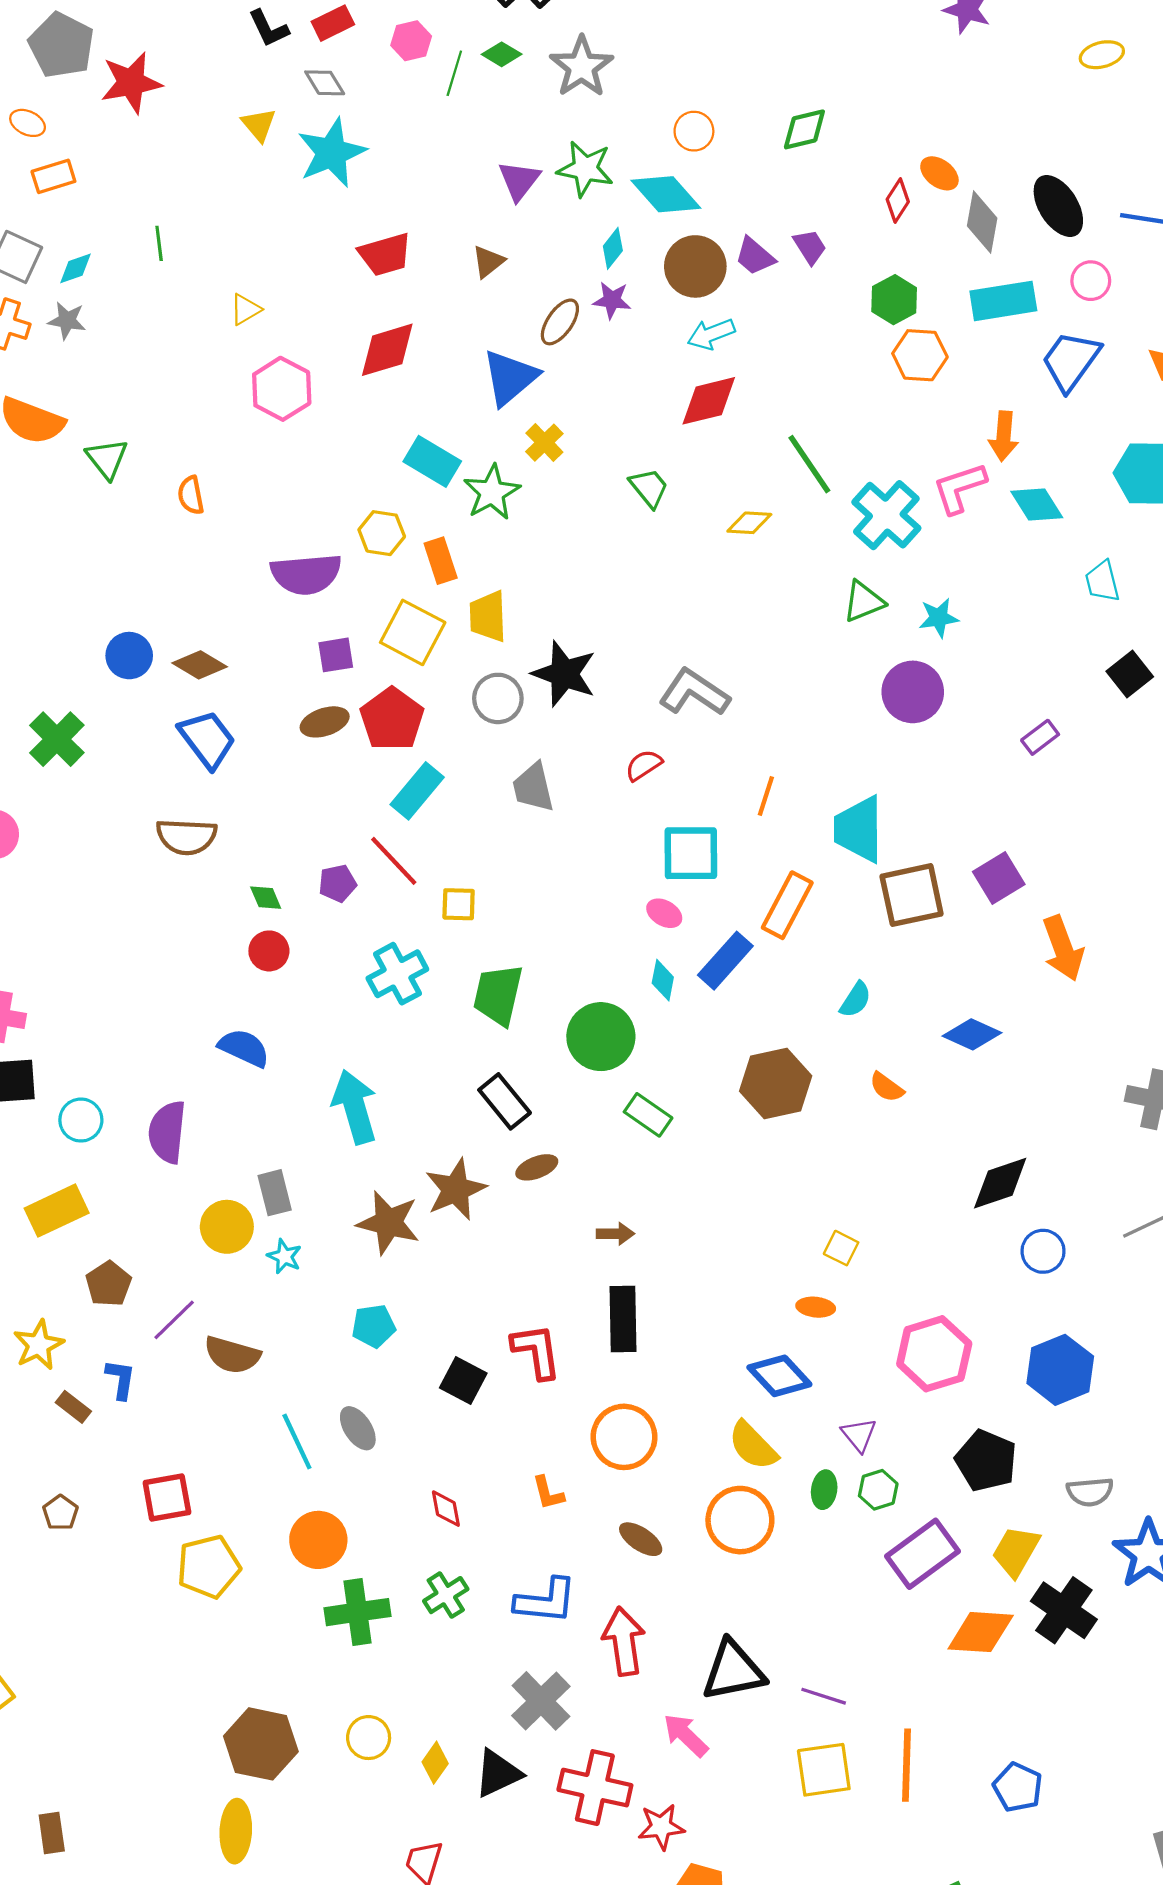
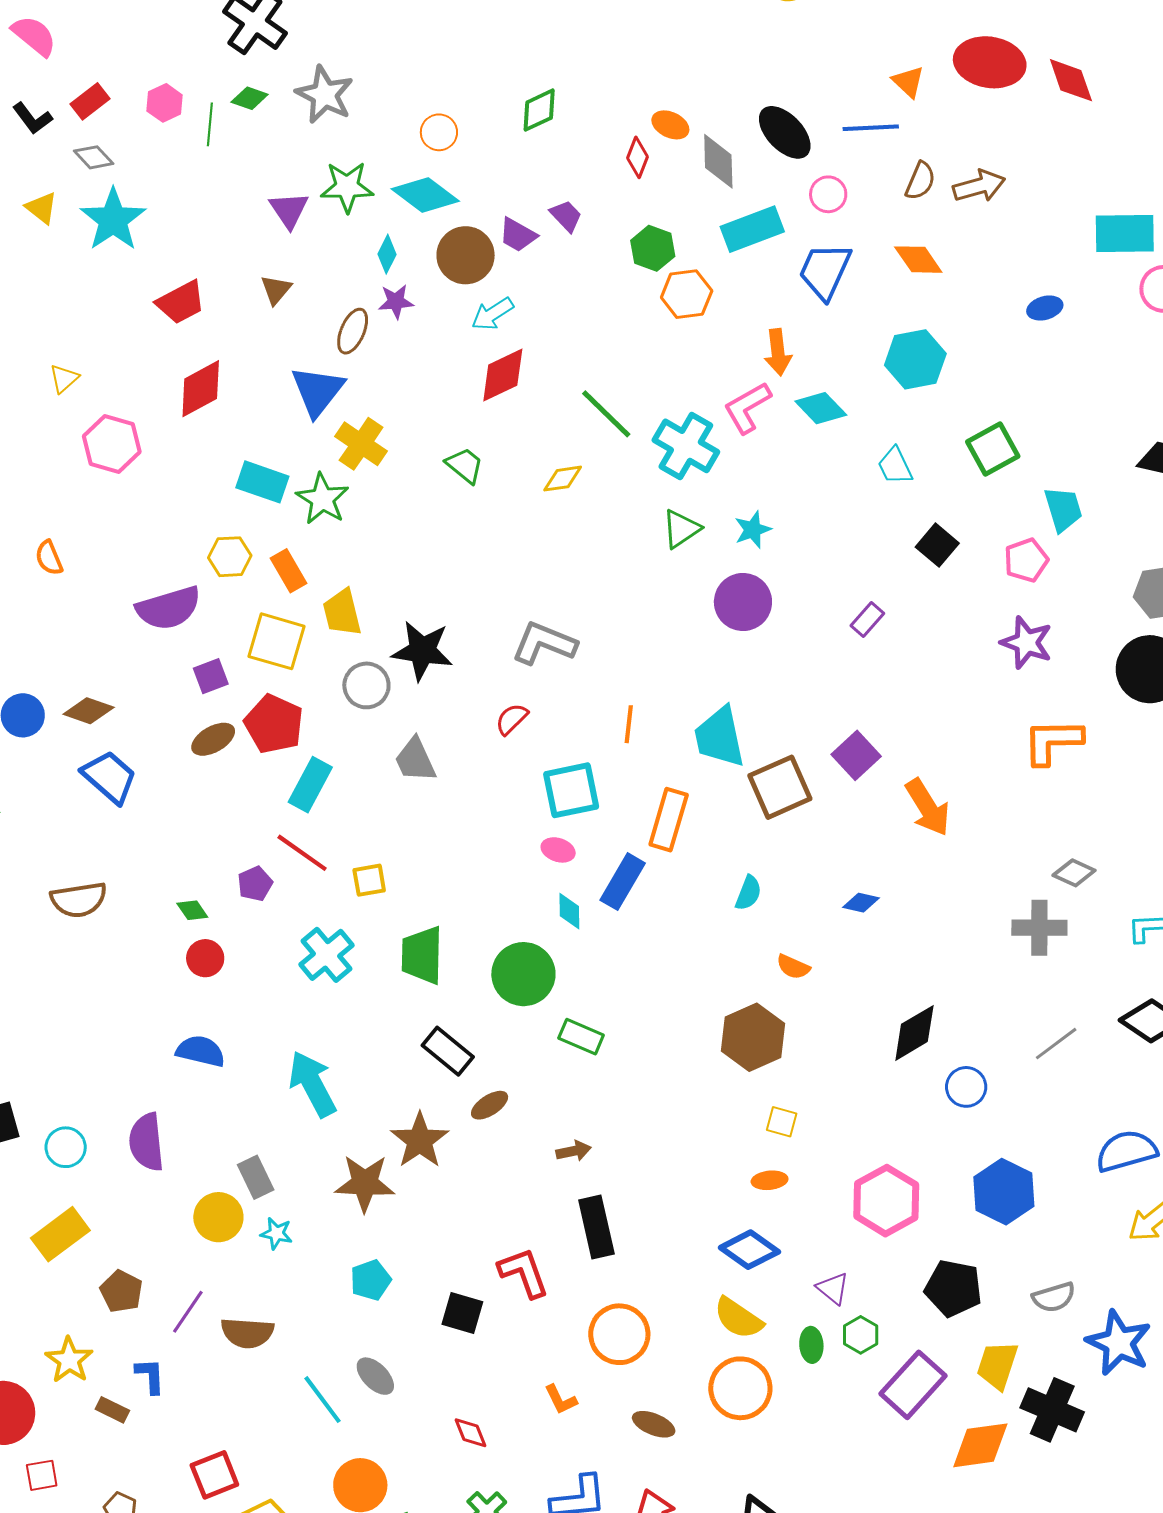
yellow cross: (544, 443) -> (361, 444), size x1.4
brown semicircle: (186, 837) -> (79, 900), moved
blue diamond: (972, 1034) -> (861, 903), size x0.7
brown hexagon: (776, 1084) -> (753, 1037), moved

